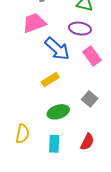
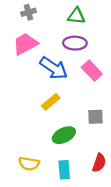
gray square: (90, 99) -> (96, 117), turned -35
yellow semicircle: (22, 134) -> (29, 164), turned 96

